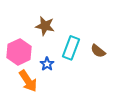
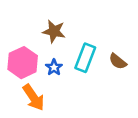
blue star: (47, 64) -> (54, 67), moved

